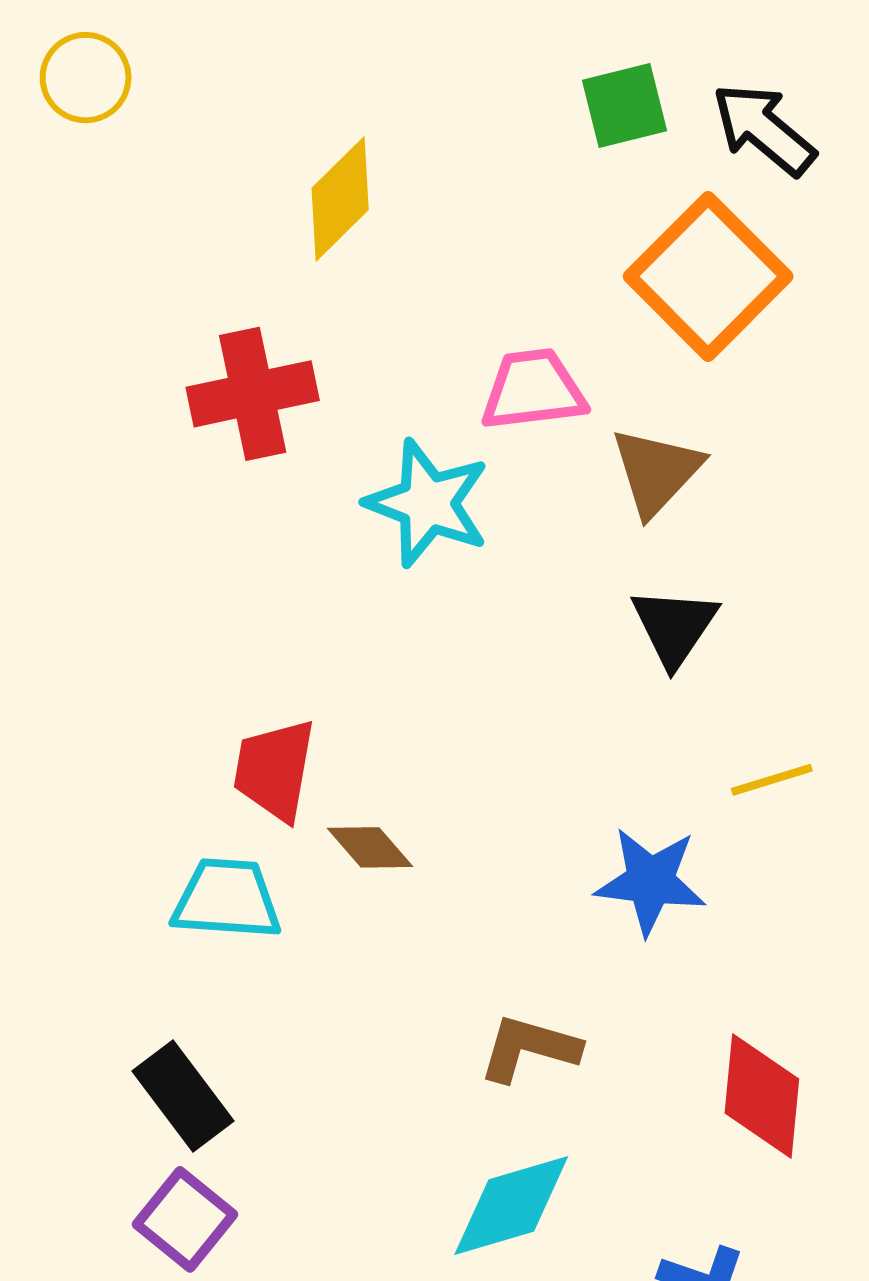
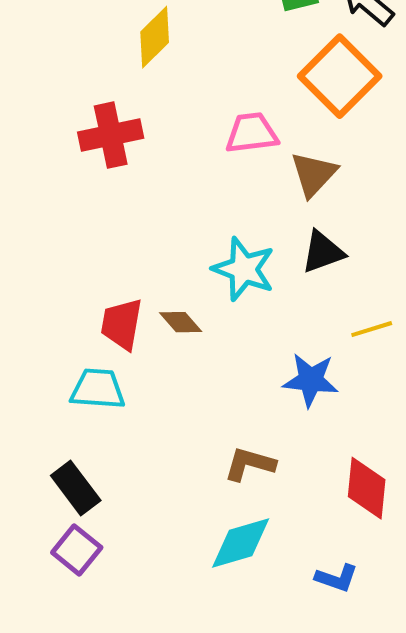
cyan star: (428, 503) -> (244, 269), moved
black triangle: (674, 627) -> (323, 252), turned 36
brown diamond: (370, 847) -> (181, 322), moved

